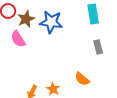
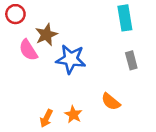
brown star: (26, 19) -> (46, 35), moved
blue star: (51, 22) -> (71, 59), moved

